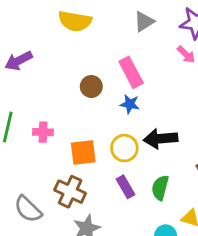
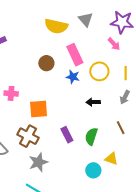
yellow semicircle: (75, 21) -> (56, 26), moved
gray triangle: (144, 21) -> (86, 19), turned -42
black arrow: (161, 139) -> (93, 102), size x0.6
yellow circle: (124, 148) -> (99, 71), moved

